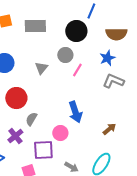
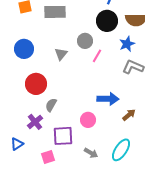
black circle: (76, 31) -> (107, 21), moved
blue arrow: (75, 112) -> (108, 99), moved, turned -70
pink circle: (60, 133) -> (88, 120), moved

